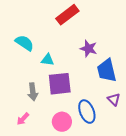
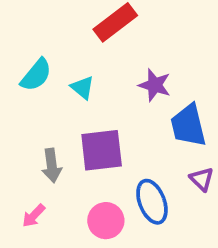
cyan semicircle: (25, 43) -> (36, 75), turned 96
cyan triangle: (48, 60) -> (82, 88), moved, turned 32

